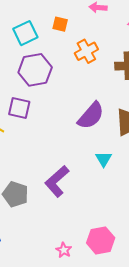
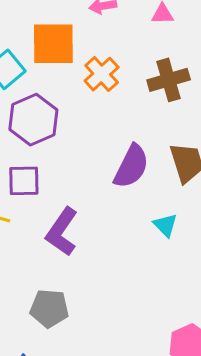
orange square: (60, 24) -> (53, 44), size x2.0
purple L-shape: (57, 181) -> (62, 232), moved

